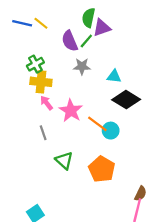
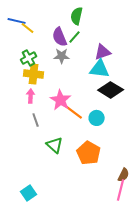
yellow line: (41, 23) -> (28, 28), moved
purple triangle: (102, 28) -> (103, 52), moved
gray star: (82, 66) -> (62, 56), moved
cyan triangle: (114, 76) -> (100, 69), size x1.5
pink arrow: (46, 103) -> (31, 96), moved, turned 40
orange line: (97, 124) -> (74, 112), moved

